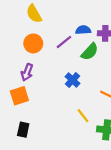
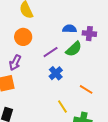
purple line: (64, 42) -> (51, 52), moved

